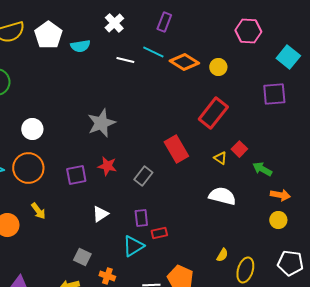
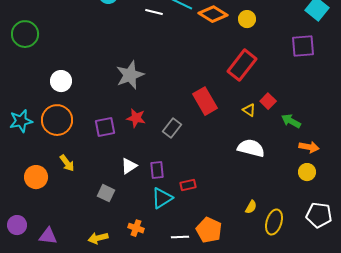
purple rectangle: (141, 218) -> (157, 170), moved
gray square: (82, 257) -> (106, 193), moved

